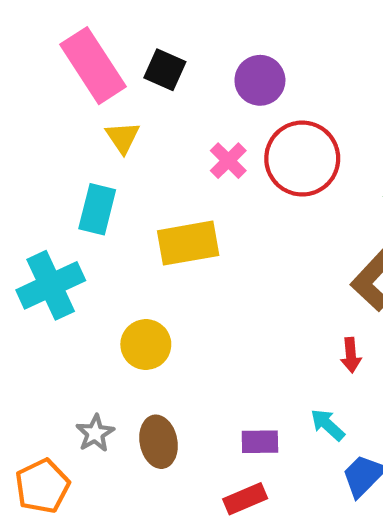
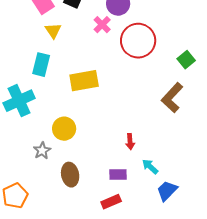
pink cross: (228, 161) -> (102, 25), moved
red arrow: (351, 355) -> (130, 142), moved
gray star: (95, 433) -> (42, 151), moved

